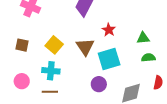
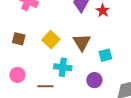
red star: (109, 30) -> (103, 11), moved
cyan square: (109, 59) -> (105, 55), size x0.6
cyan cross: (51, 71) -> (63, 67), moved

